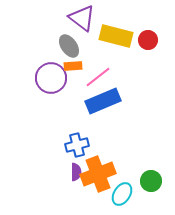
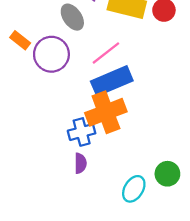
orange rectangle: (73, 66) -> (20, 40), moved, turned 42
orange cross: (98, 174) -> (106, 112), moved

